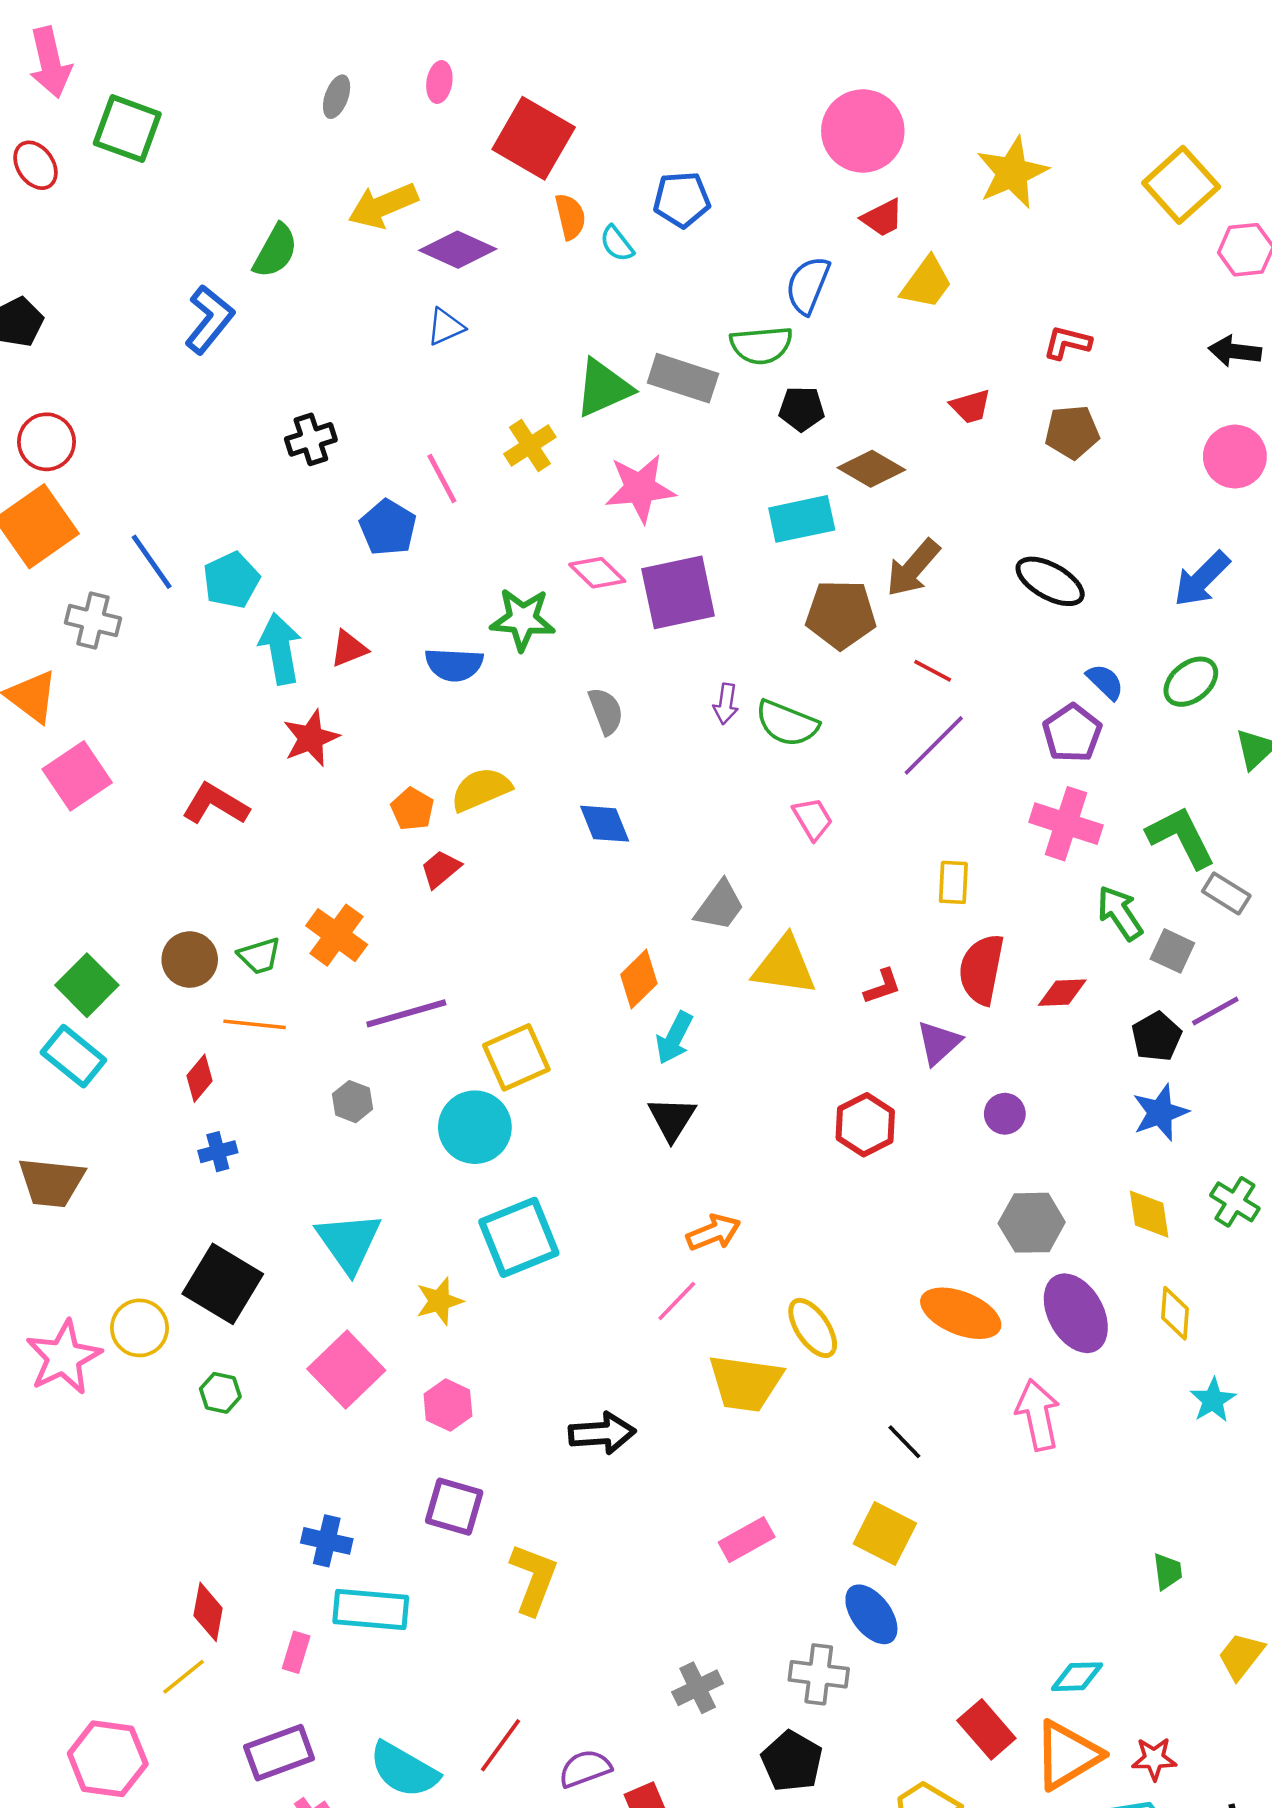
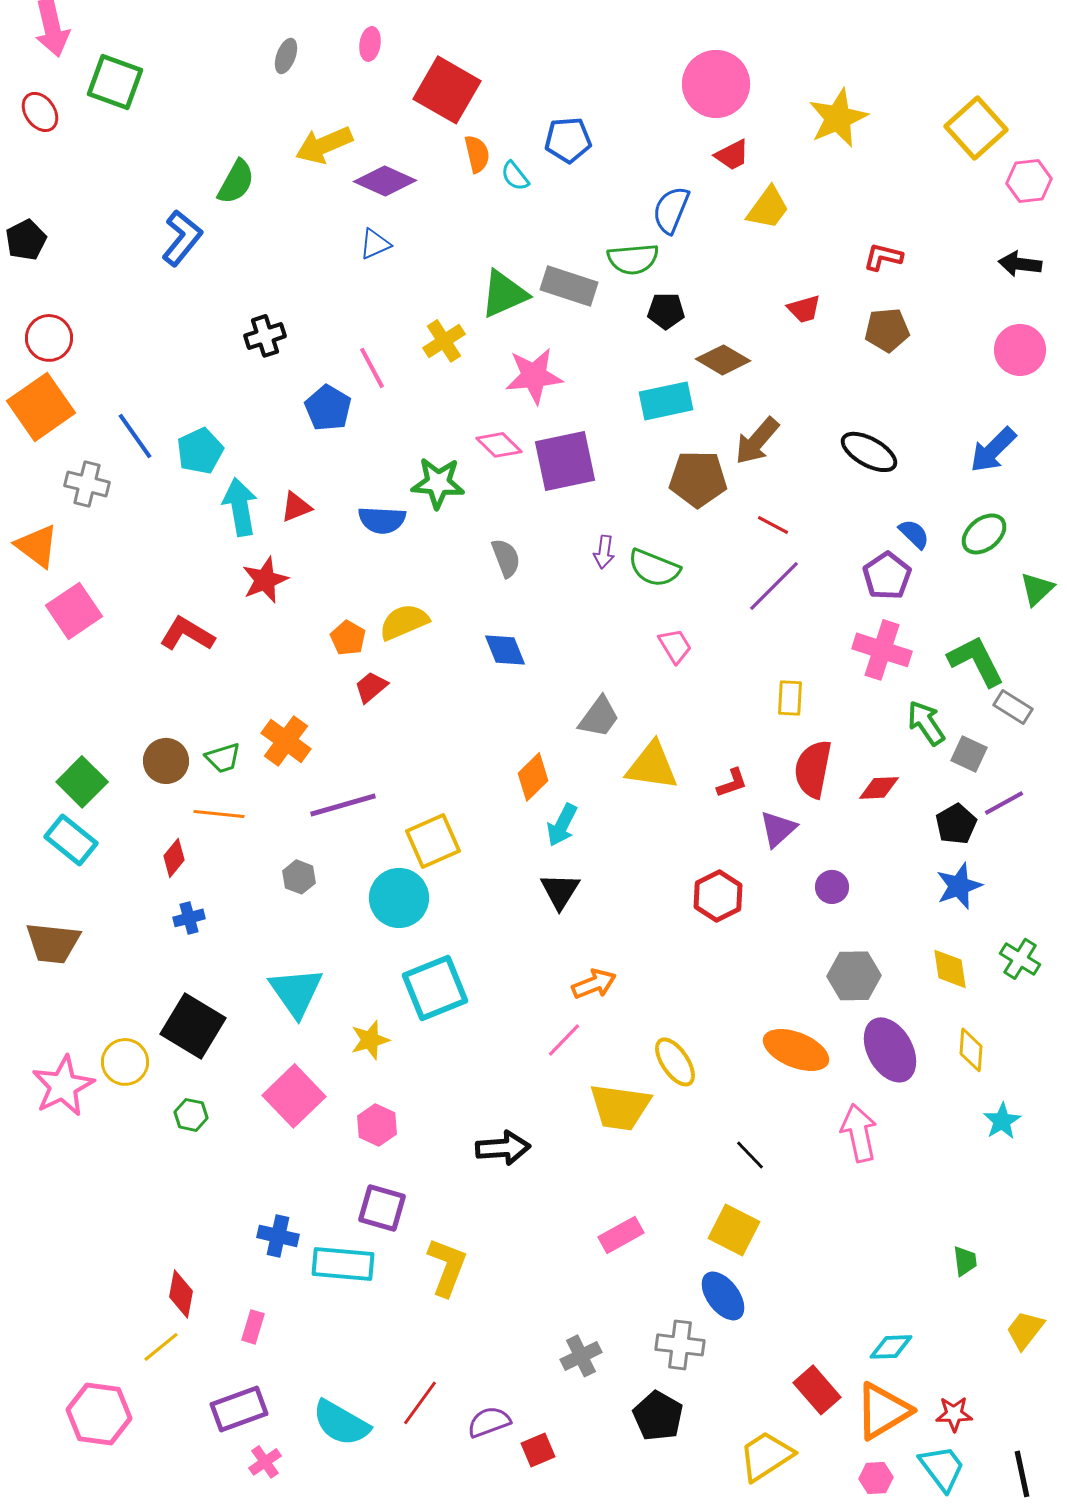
cyan rectangle: (371, 1609) -> (343, 1264), moved

